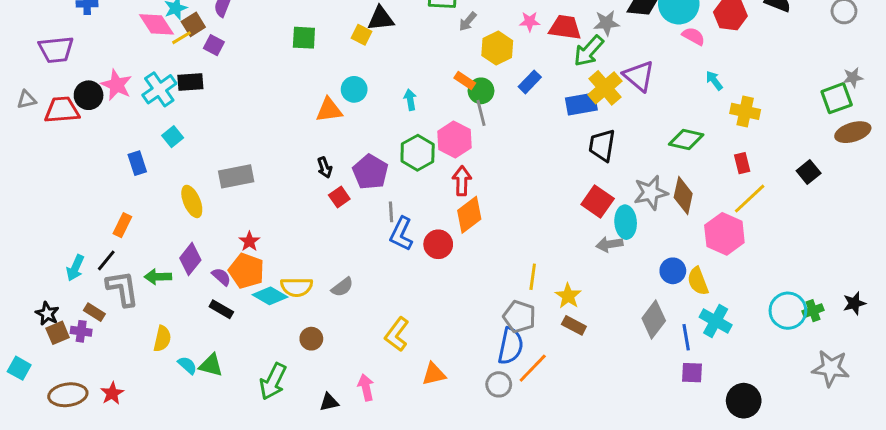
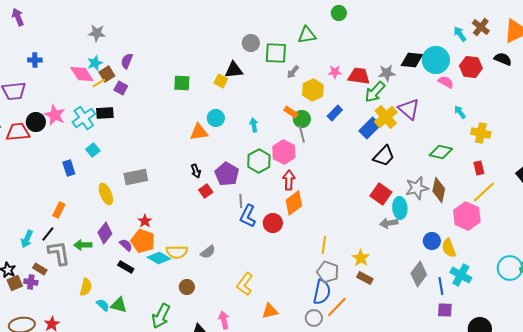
blue rectangle: (581, 104) -> (370, 128), turned -35
black trapezoid: (602, 145) -> (384, 156), turned -145
yellow line: (533, 277) -> (324, 245), moved

